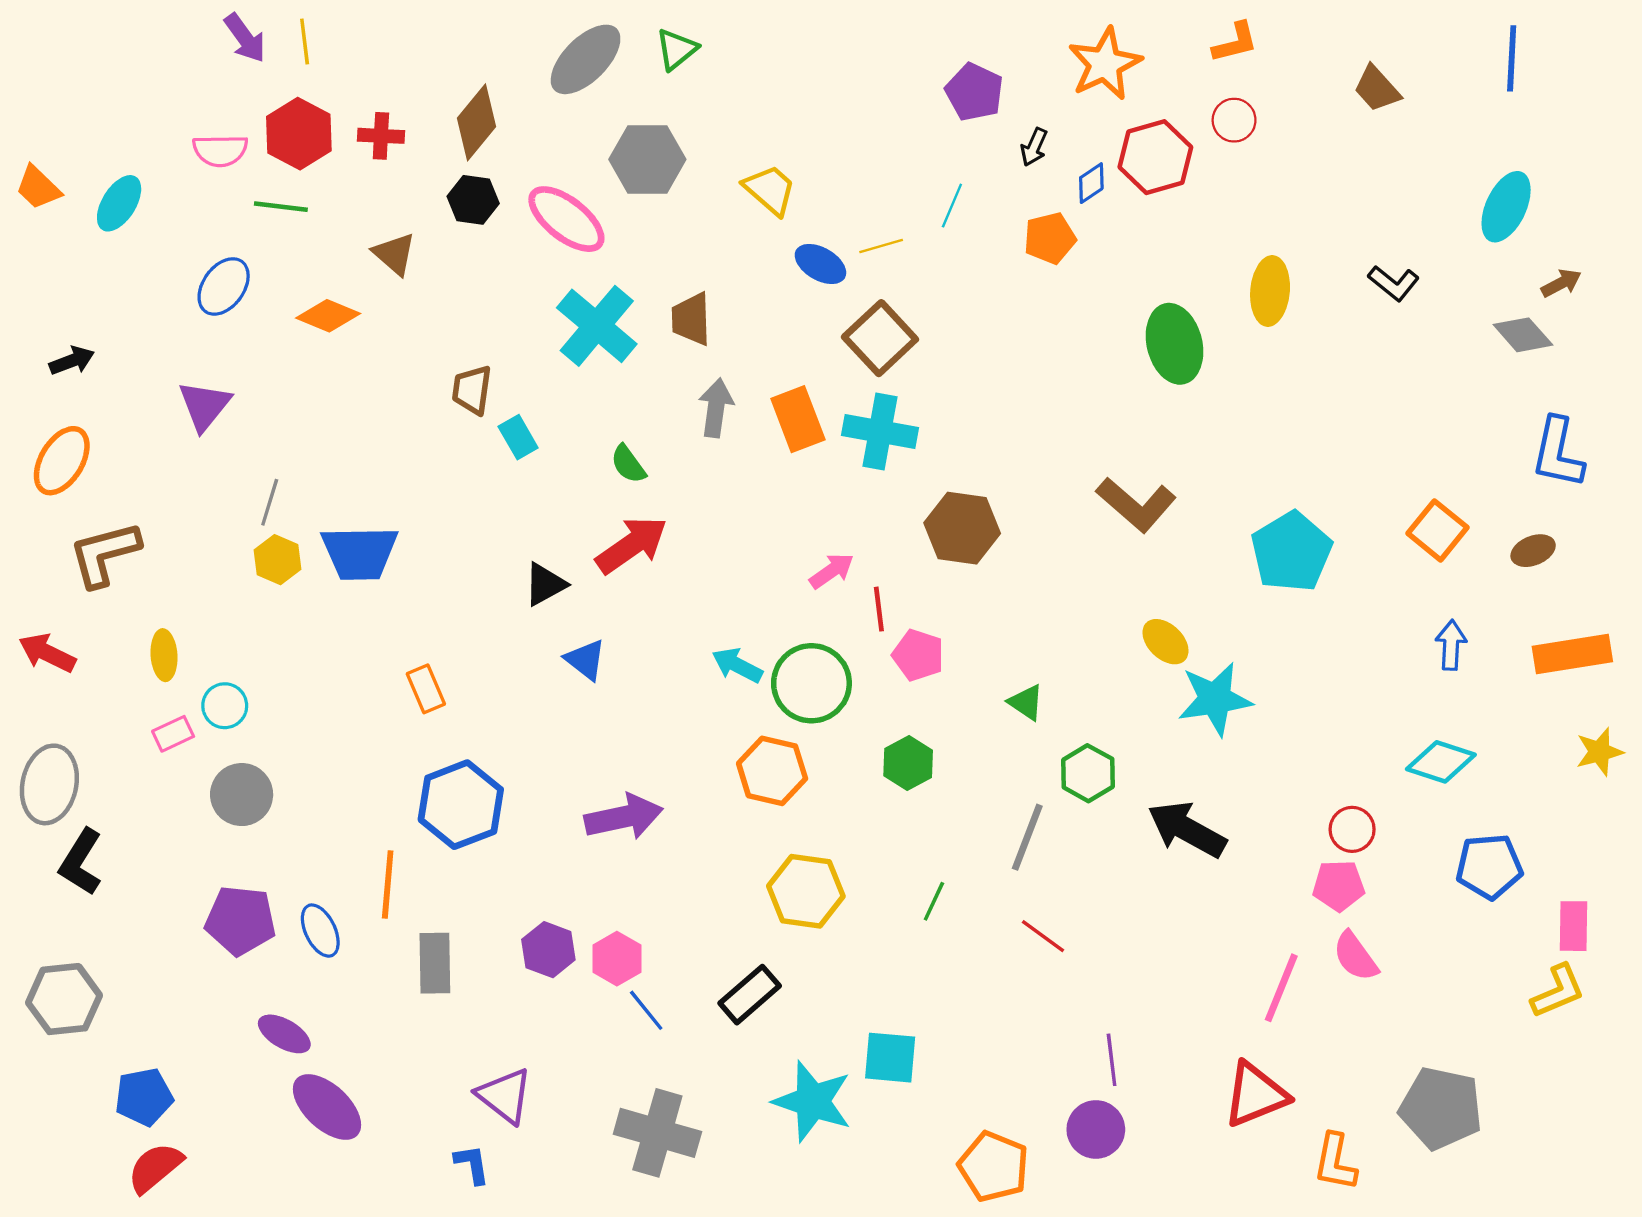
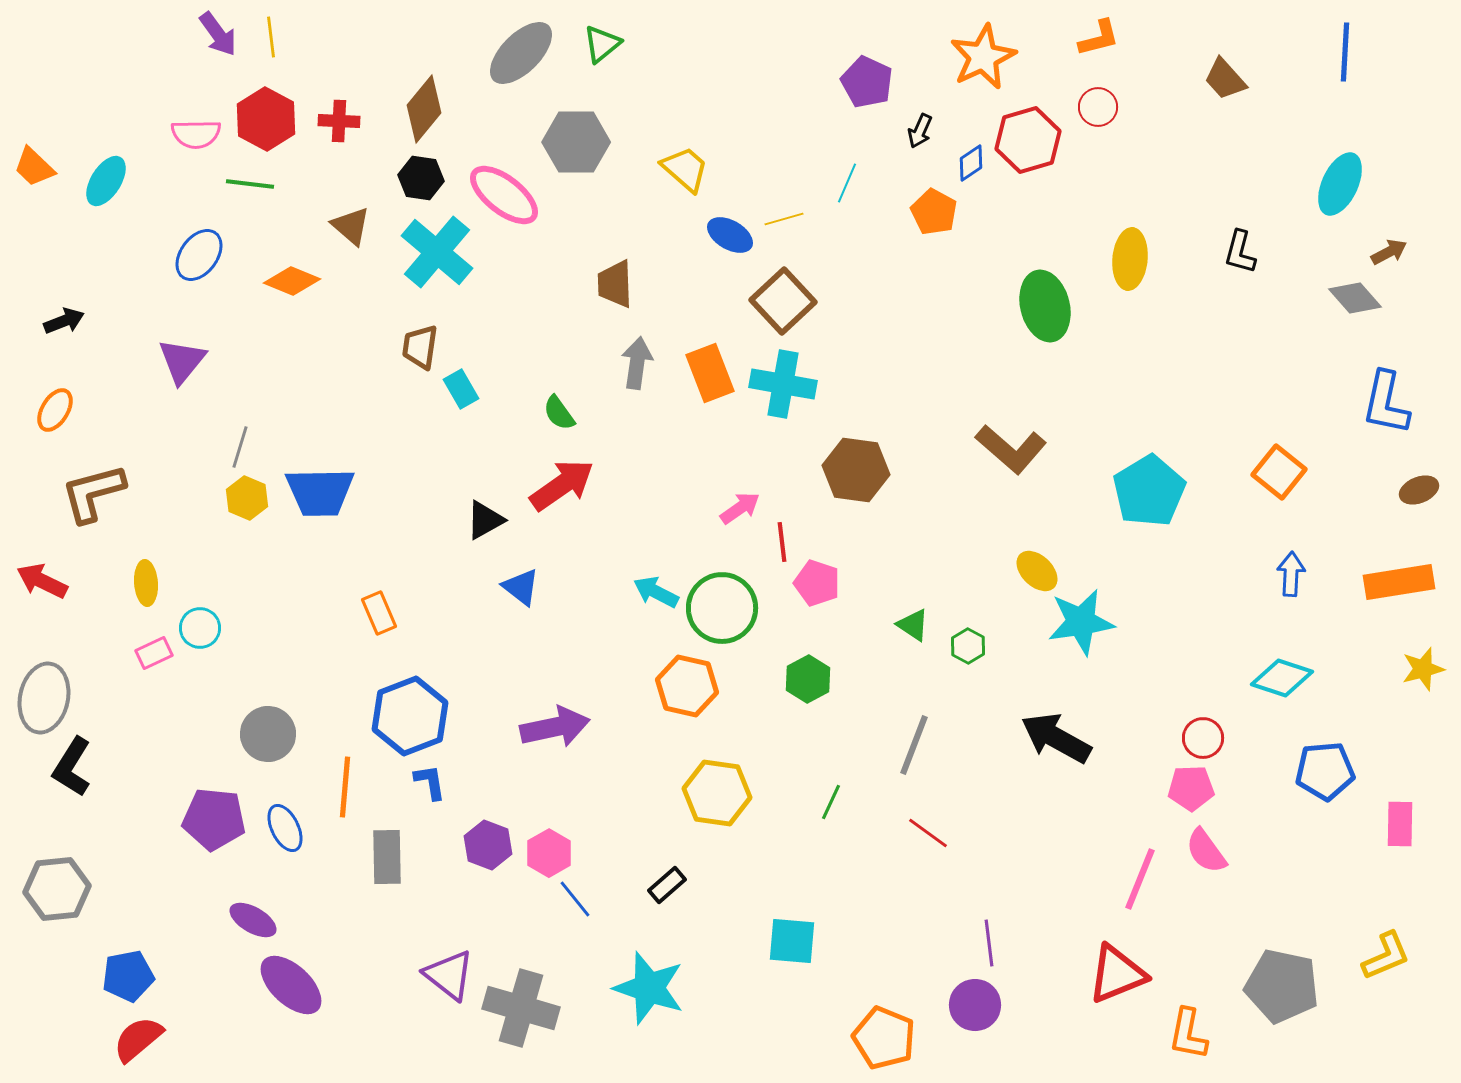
orange pentagon: (1050, 238) -> (934, 212), turned -30
black L-shape: (1394, 283) -> (1240, 252), turned 66
cyan cross: (597, 326) -> (437, 252), moved
orange ellipse: (62, 461) -> (55, 410), size x0.7
brown ellipse: (1533, 551) -> (1419, 490), moved
green hexagon: (1088, 773) -> (968, 646), moved, size x0.7
gray circle: (242, 795) -> (268, 734), moved
yellow L-shape: (1558, 991) -> (1386, 956), moved
black rectangle: (750, 995) -> (667, 885), size x0.7
cyan star: (813, 1101) -> (649, 988), moved
gray cross: (657, 1133) -> (521, 1008), moved
blue L-shape: (472, 1164) -> (430, 782), moved

